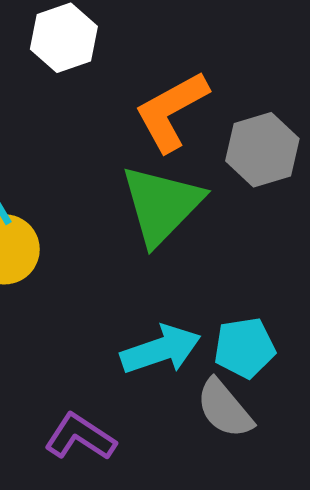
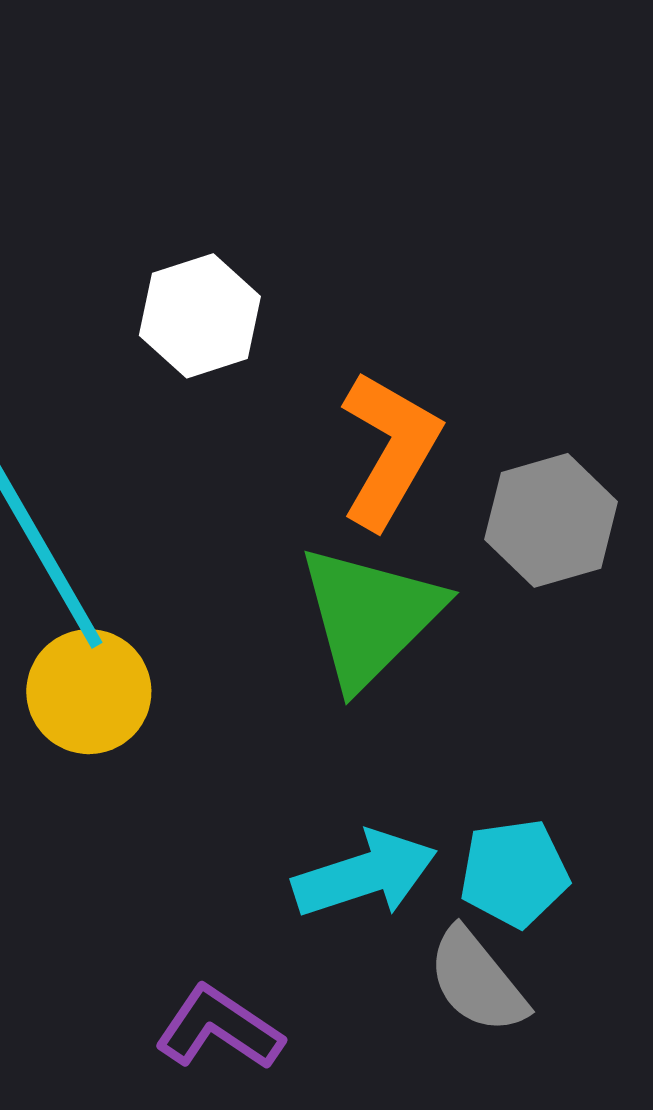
orange L-shape: (171, 111) -> (390, 449), turned 148

